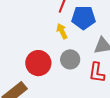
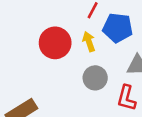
red circle: (38, 63) -> (55, 43), moved

